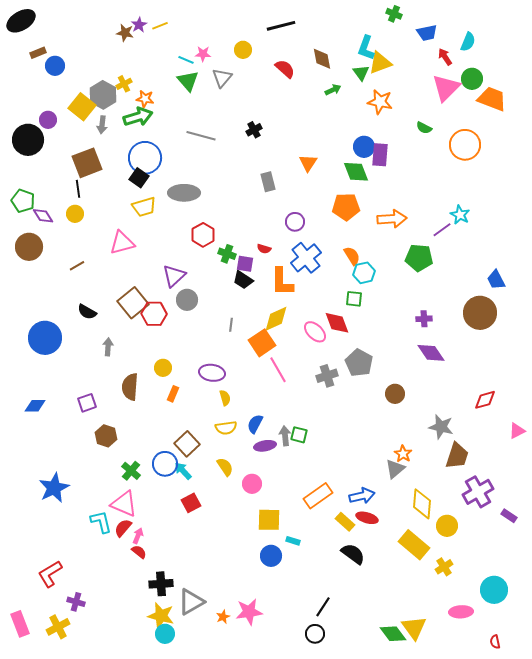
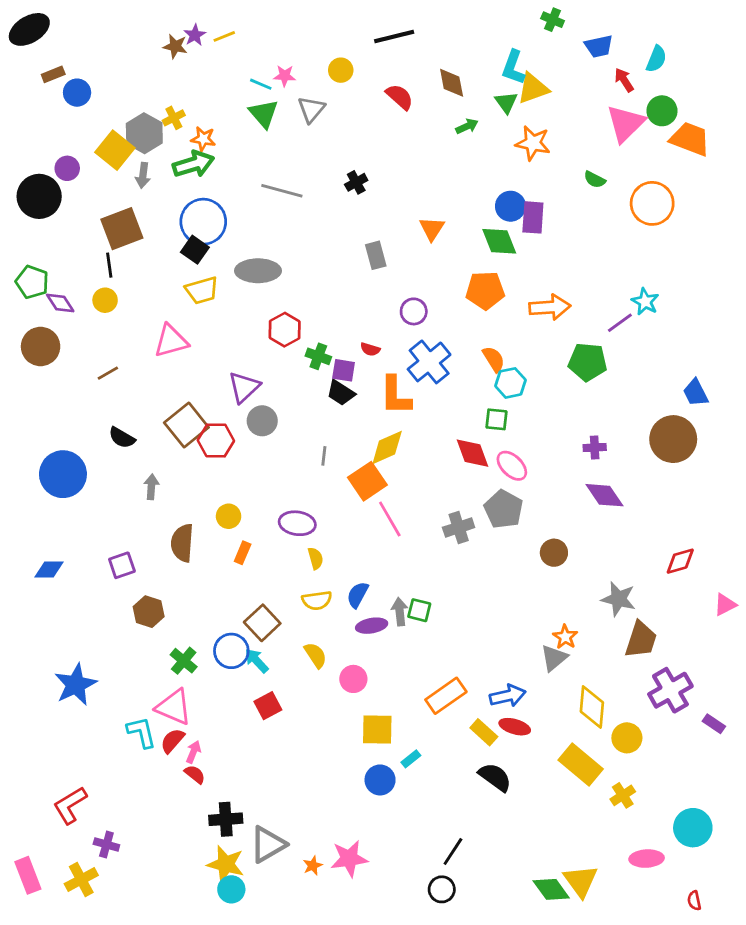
pink ellipse: (315, 332) -> (512, 466), moved
cyan rectangle: (293, 541) -> (411, 759), turned -56

